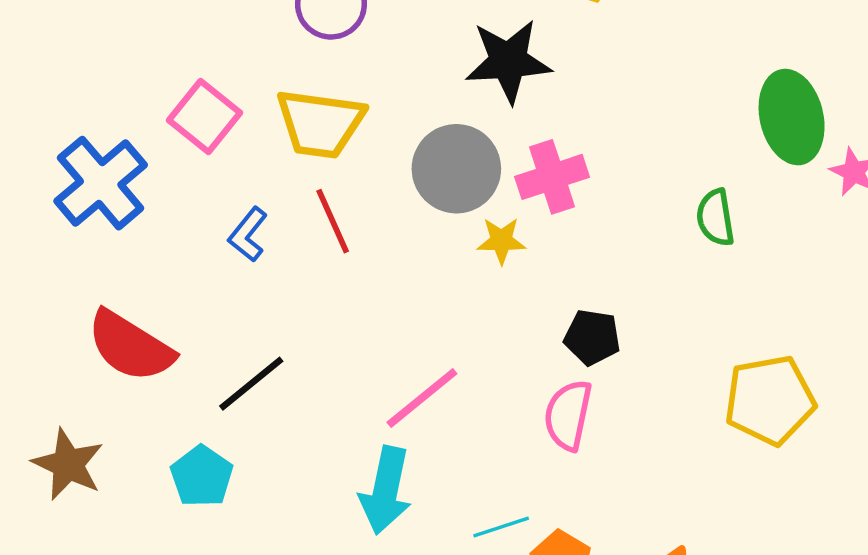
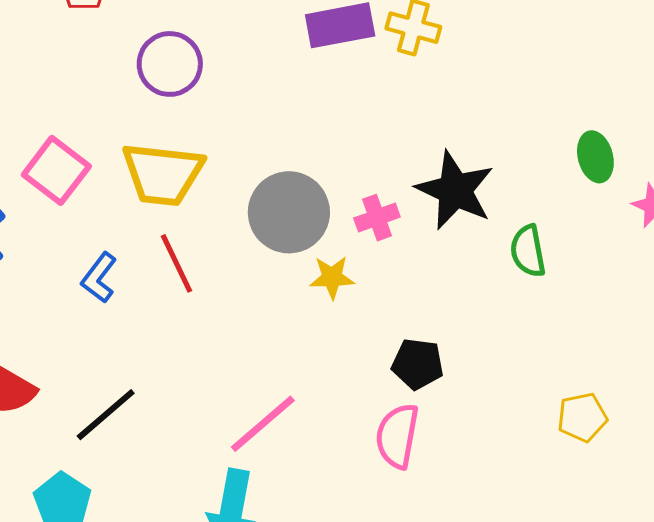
black star: (508, 61) -> (455, 190), moved, turned 30
green ellipse: (792, 117) -> (595, 157), size x0.6
pink cross: (552, 177) -> (377, 218), size x0.7
yellow pentagon: (770, 400) -> (582, 417), size x0.6

